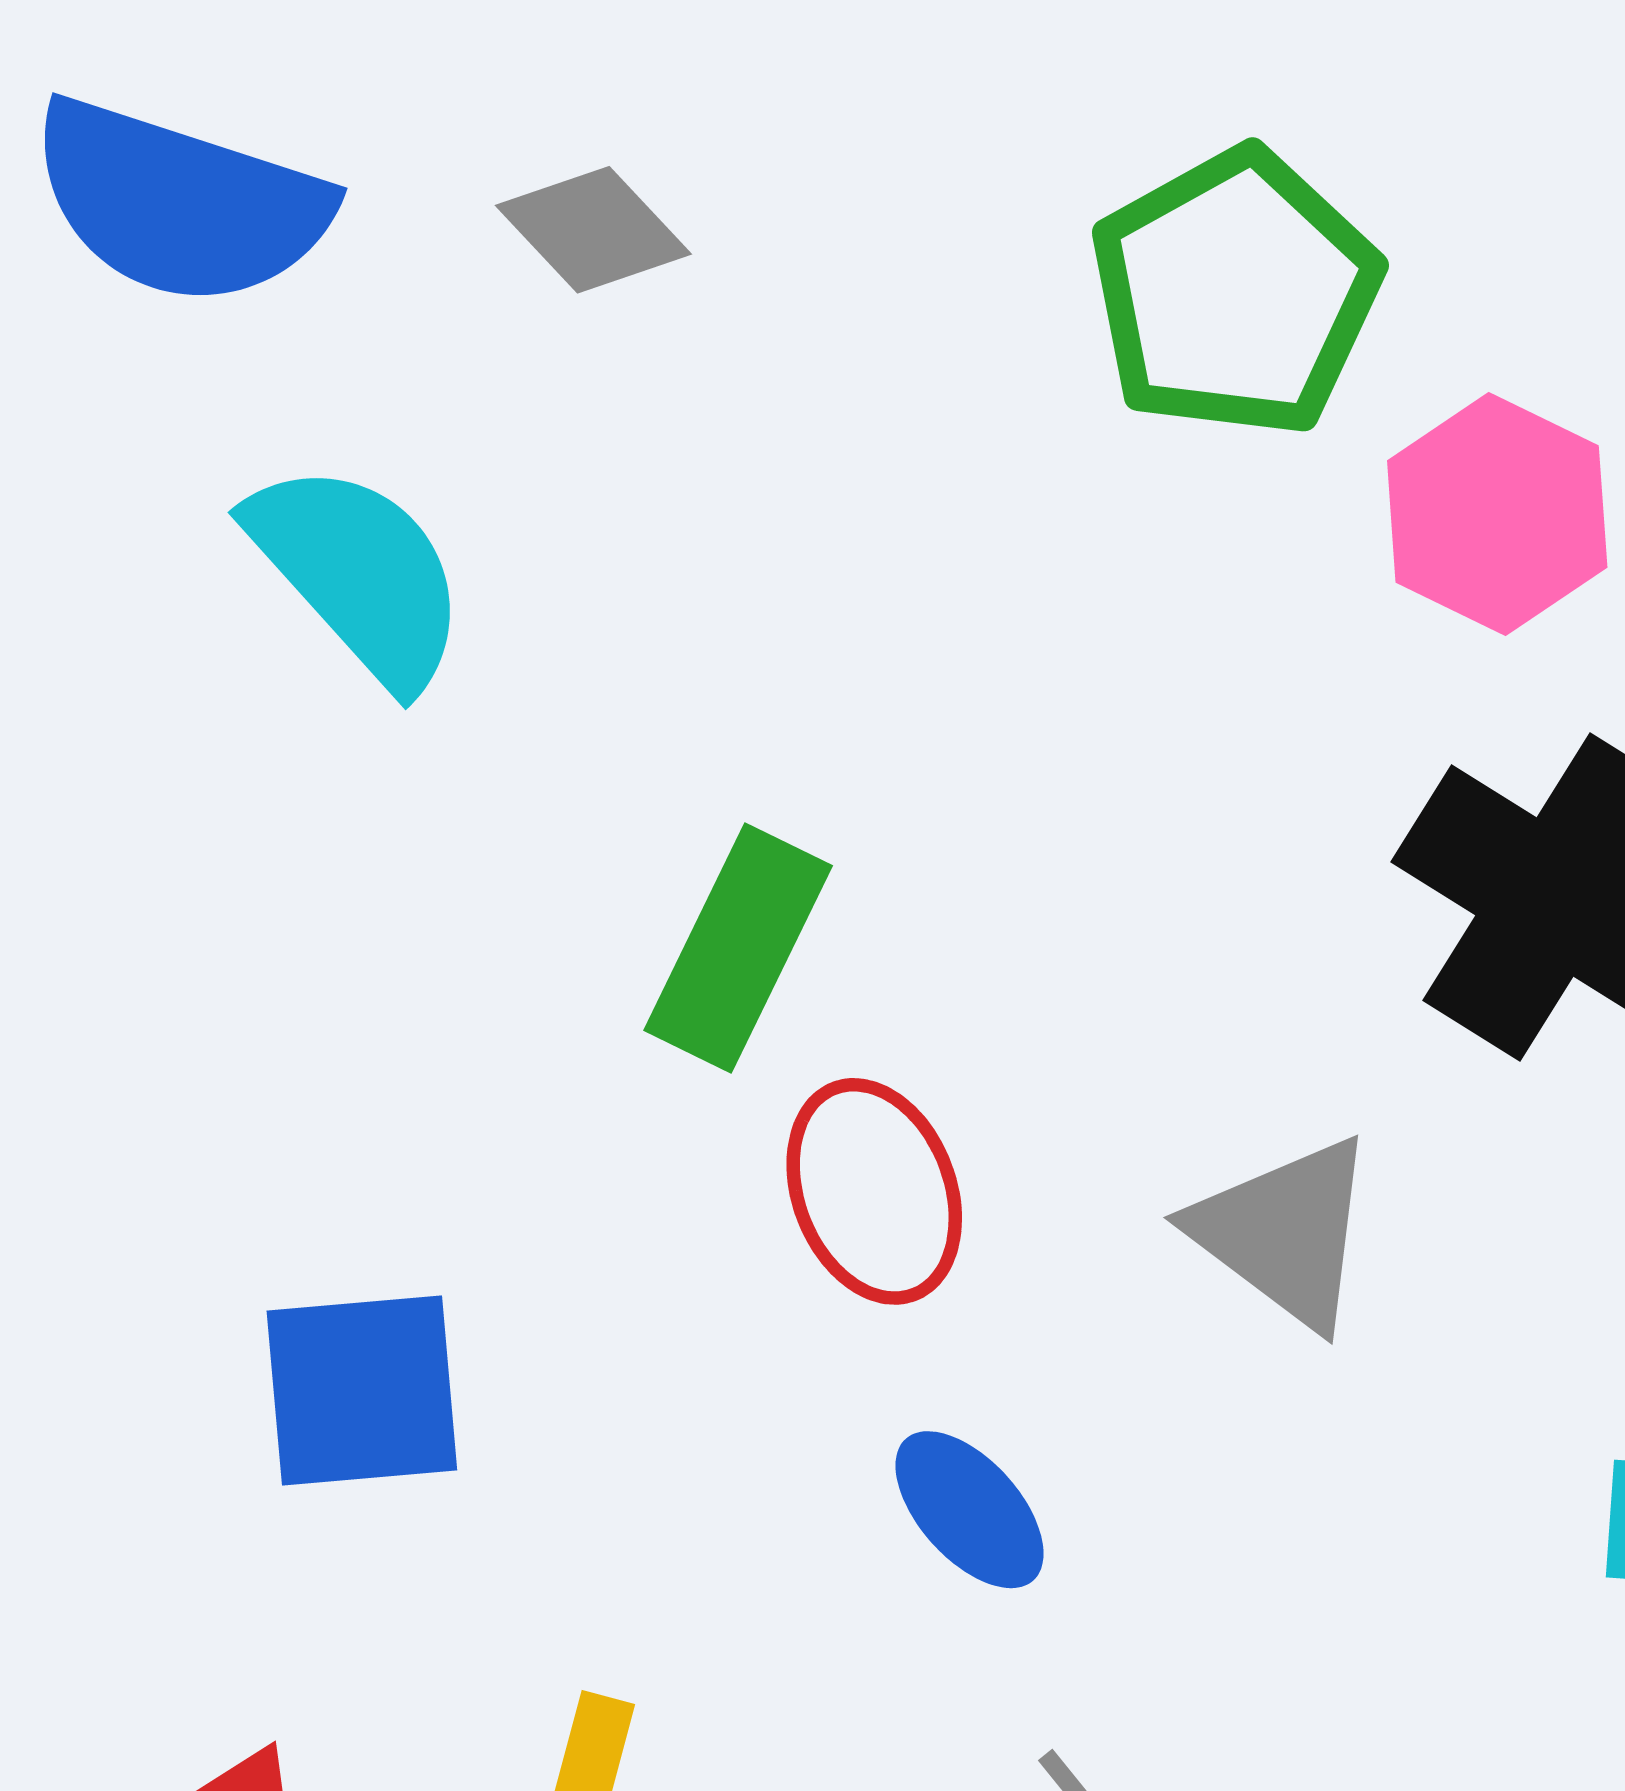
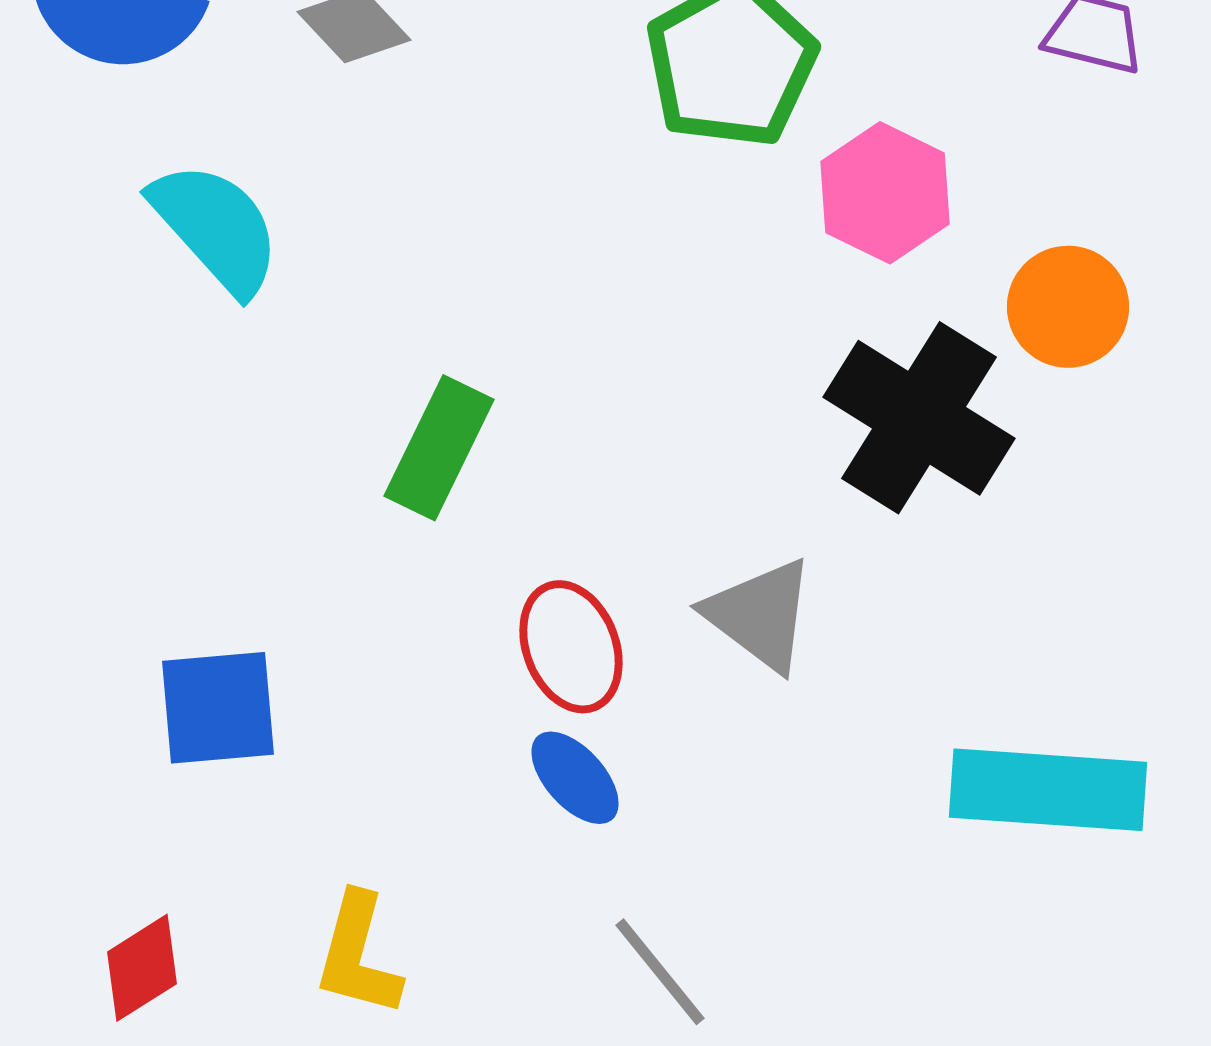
red ellipse: (874, 1191) -> (571, 647), moved

